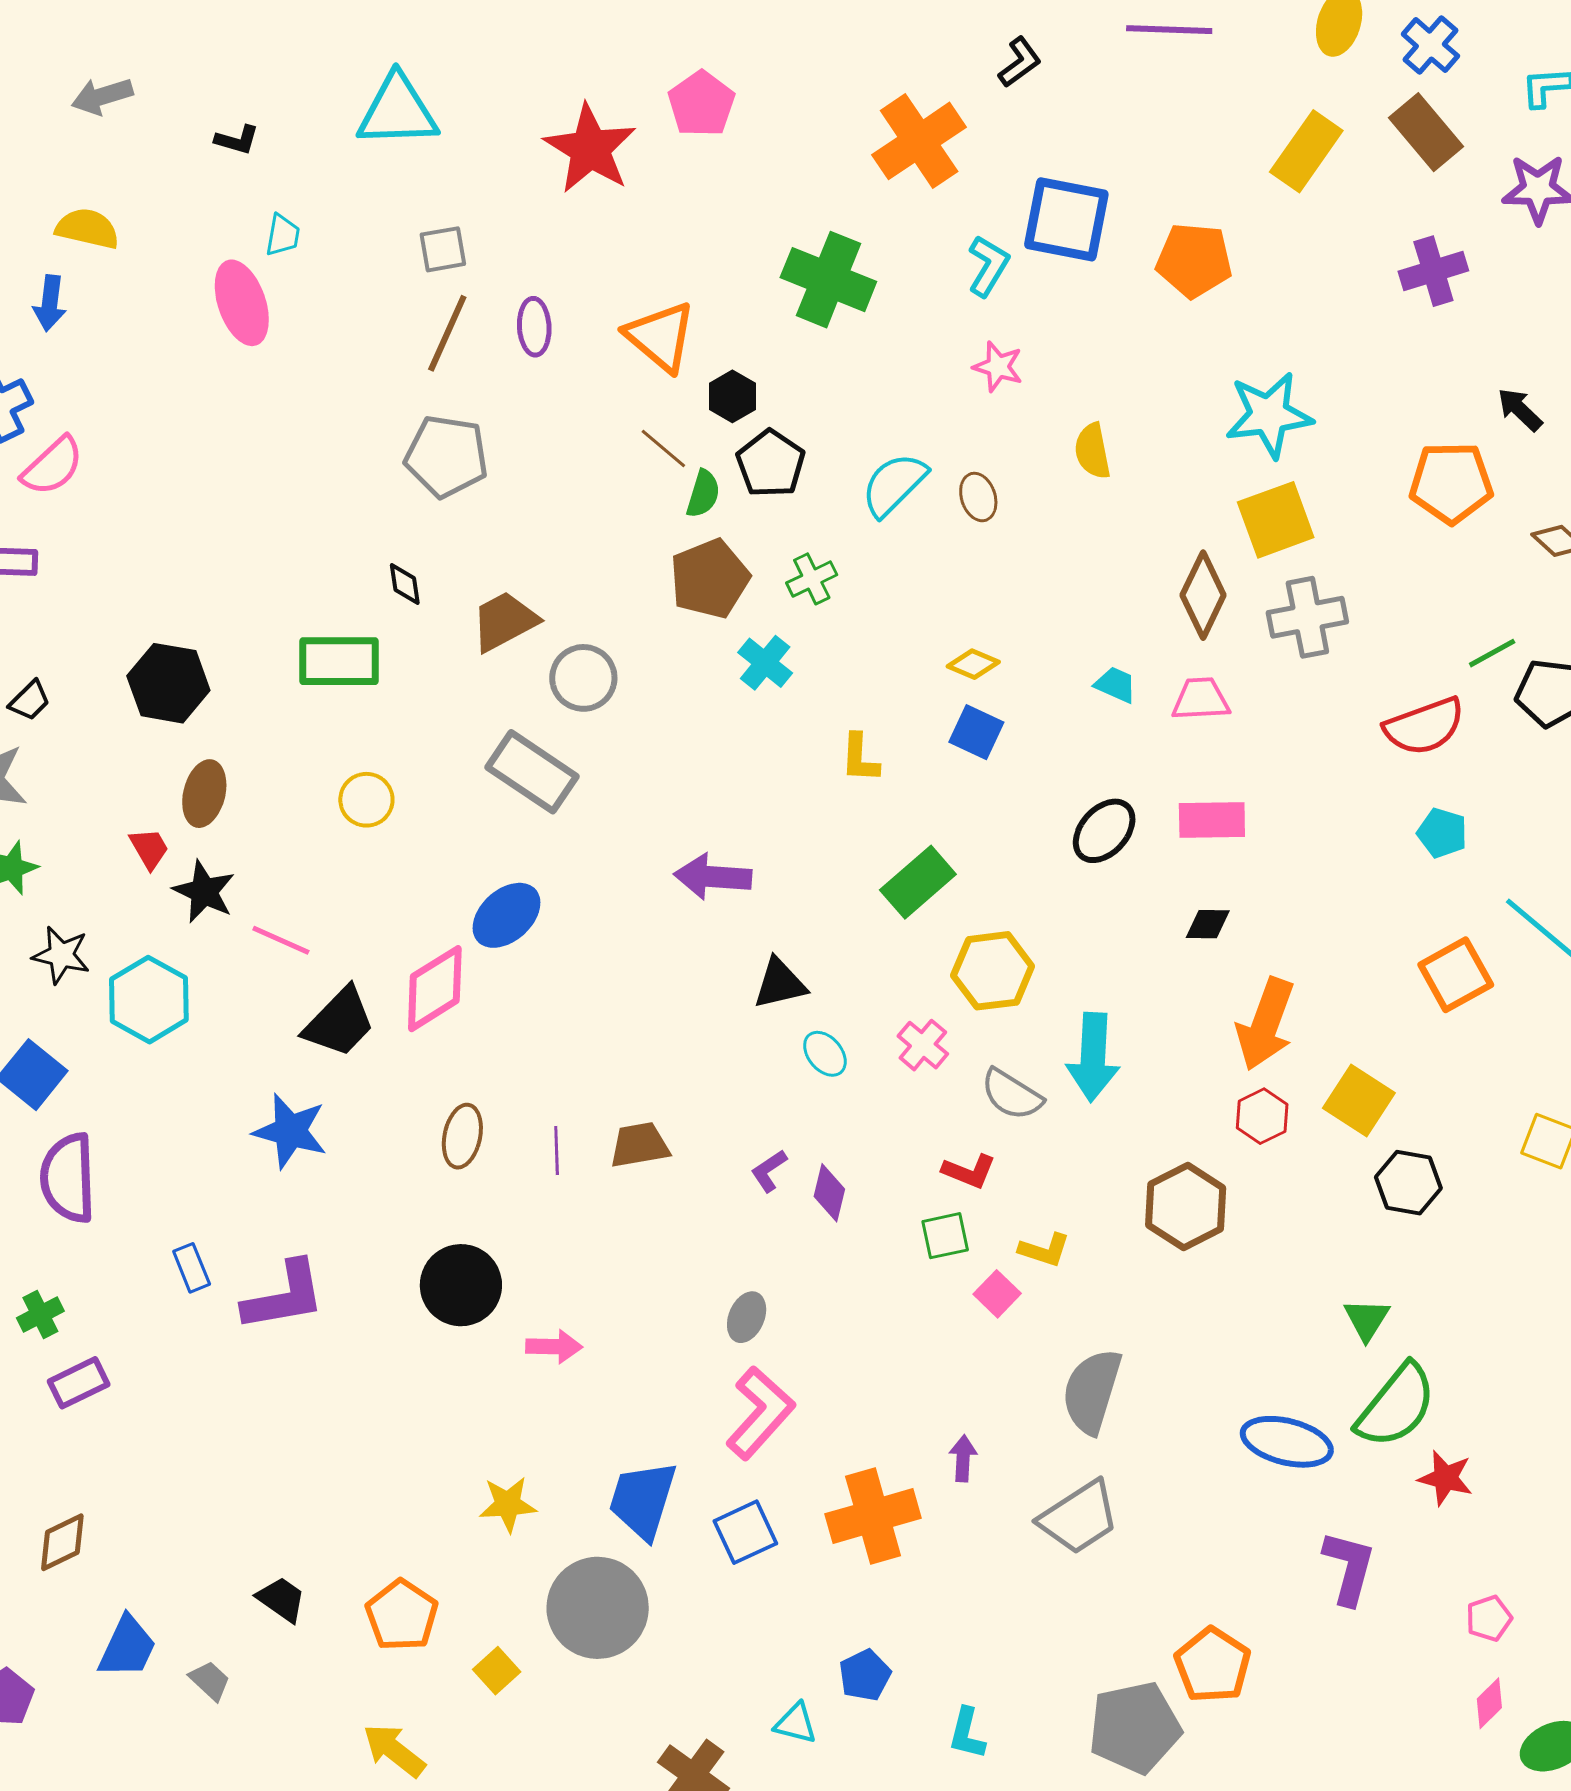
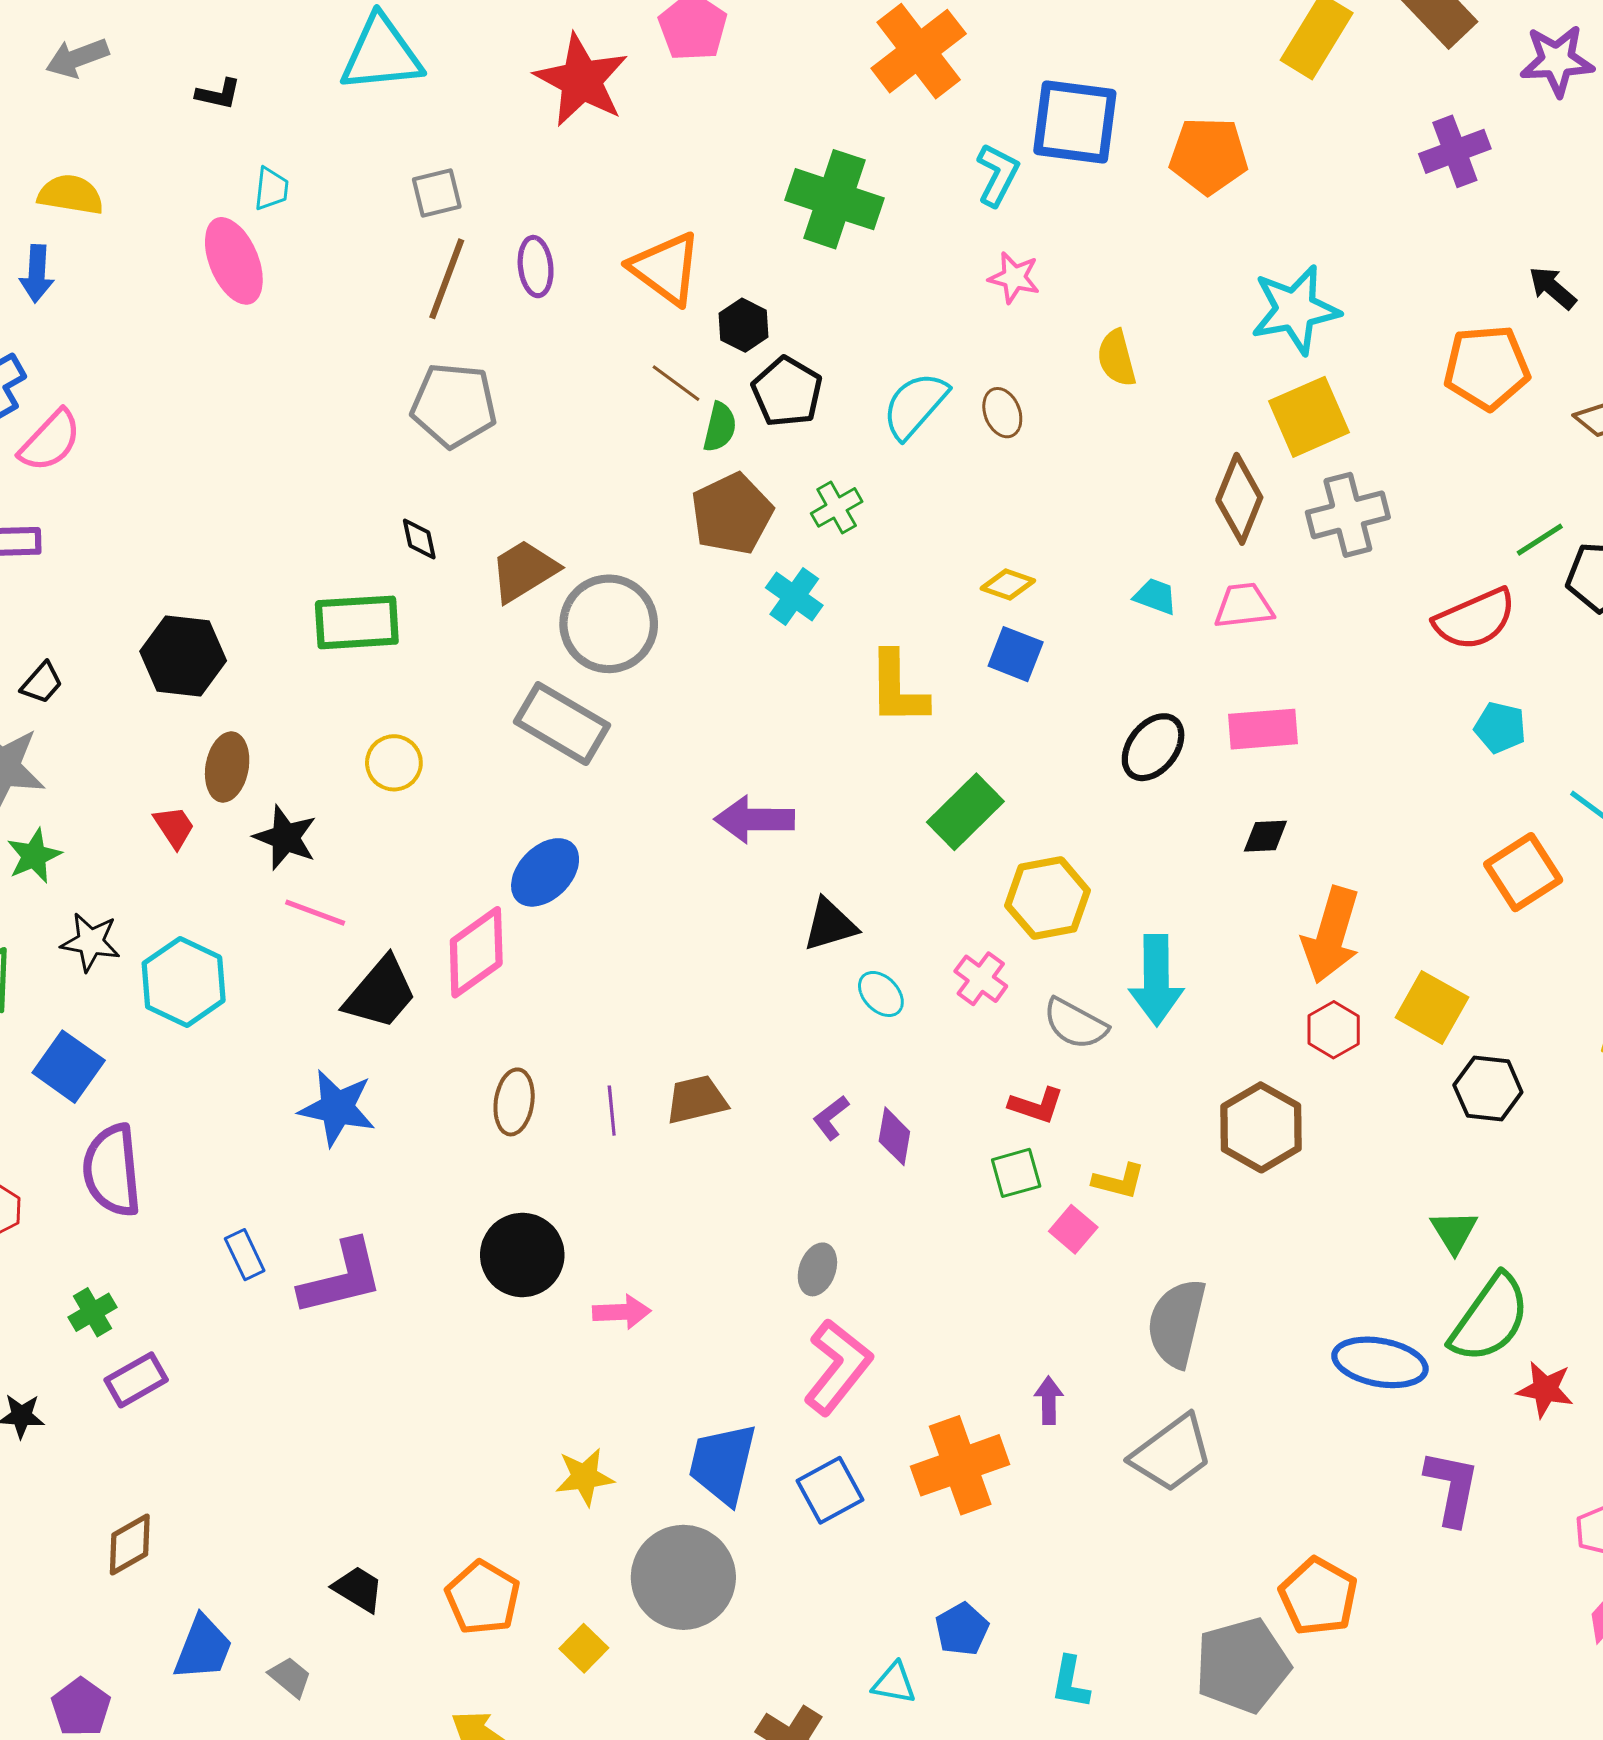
gray circle: (583, 678) -> (609, 624), size x1.4
yellow L-shape: (860, 758) -> (898, 688), size x1.5
black star: (204, 892) -> (285, 838), moved

